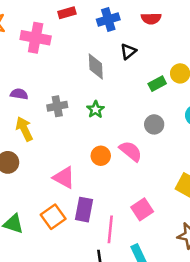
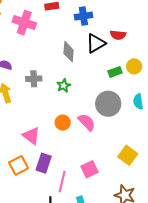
red semicircle: (151, 18) -> (118, 35), moved
black triangle: (128, 51) -> (96, 43), size x1.5
gray circle: (154, 124) -> (108, 104), size x1.6

